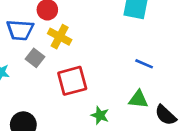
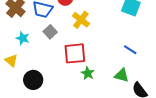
yellow cross: (60, 37) -> (81, 20), moved
green star: (100, 115) -> (88, 73), moved

